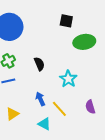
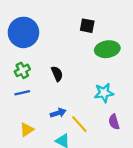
cyan star: (68, 79) -> (104, 93), moved, turned 30
blue arrow: (40, 99) -> (58, 113), turned 96

